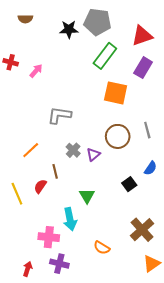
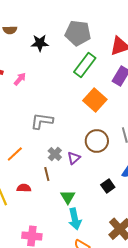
black star: (69, 29) -> (40, 43), moved
orange square: (116, 93) -> (95, 100), turned 30
brown line: (55, 171) -> (47, 174), moved
red semicircle: (40, 186) -> (24, 188), turned 56
cyan arrow: (70, 219) -> (75, 219), moved

